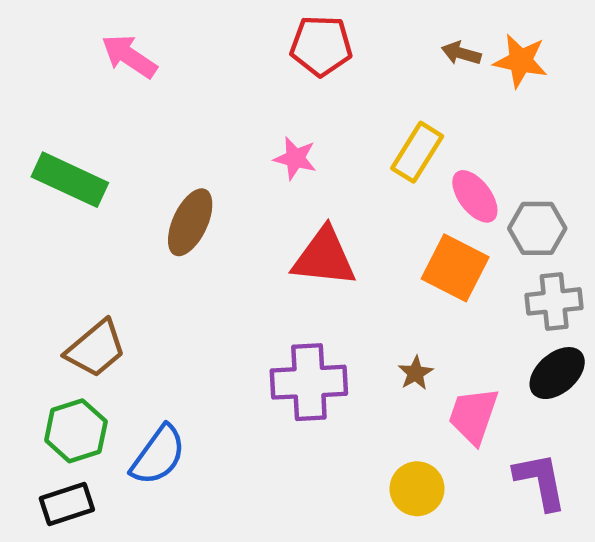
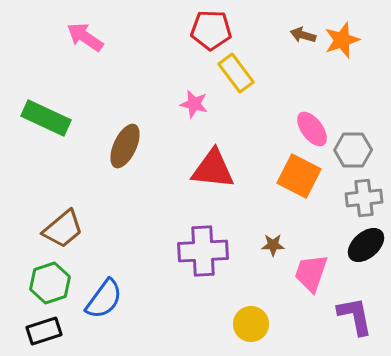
orange star: (521, 61) -> (342, 40), turned -30
yellow rectangle: (417, 152) -> (236, 73), moved, turned -69
brown star: (416, 373) -> (273, 245), turned 30
yellow circle: (417, 489) -> (251, 324), moved

